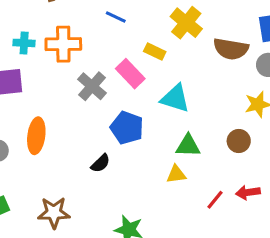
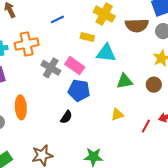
blue line: (116, 17) -> (57, 19), turned -40
pink rectangle: (130, 74) -> (75, 66), moved
cyan triangle: (175, 98) -> (106, 53), moved
green triangle: (188, 146) -> (125, 81), moved

